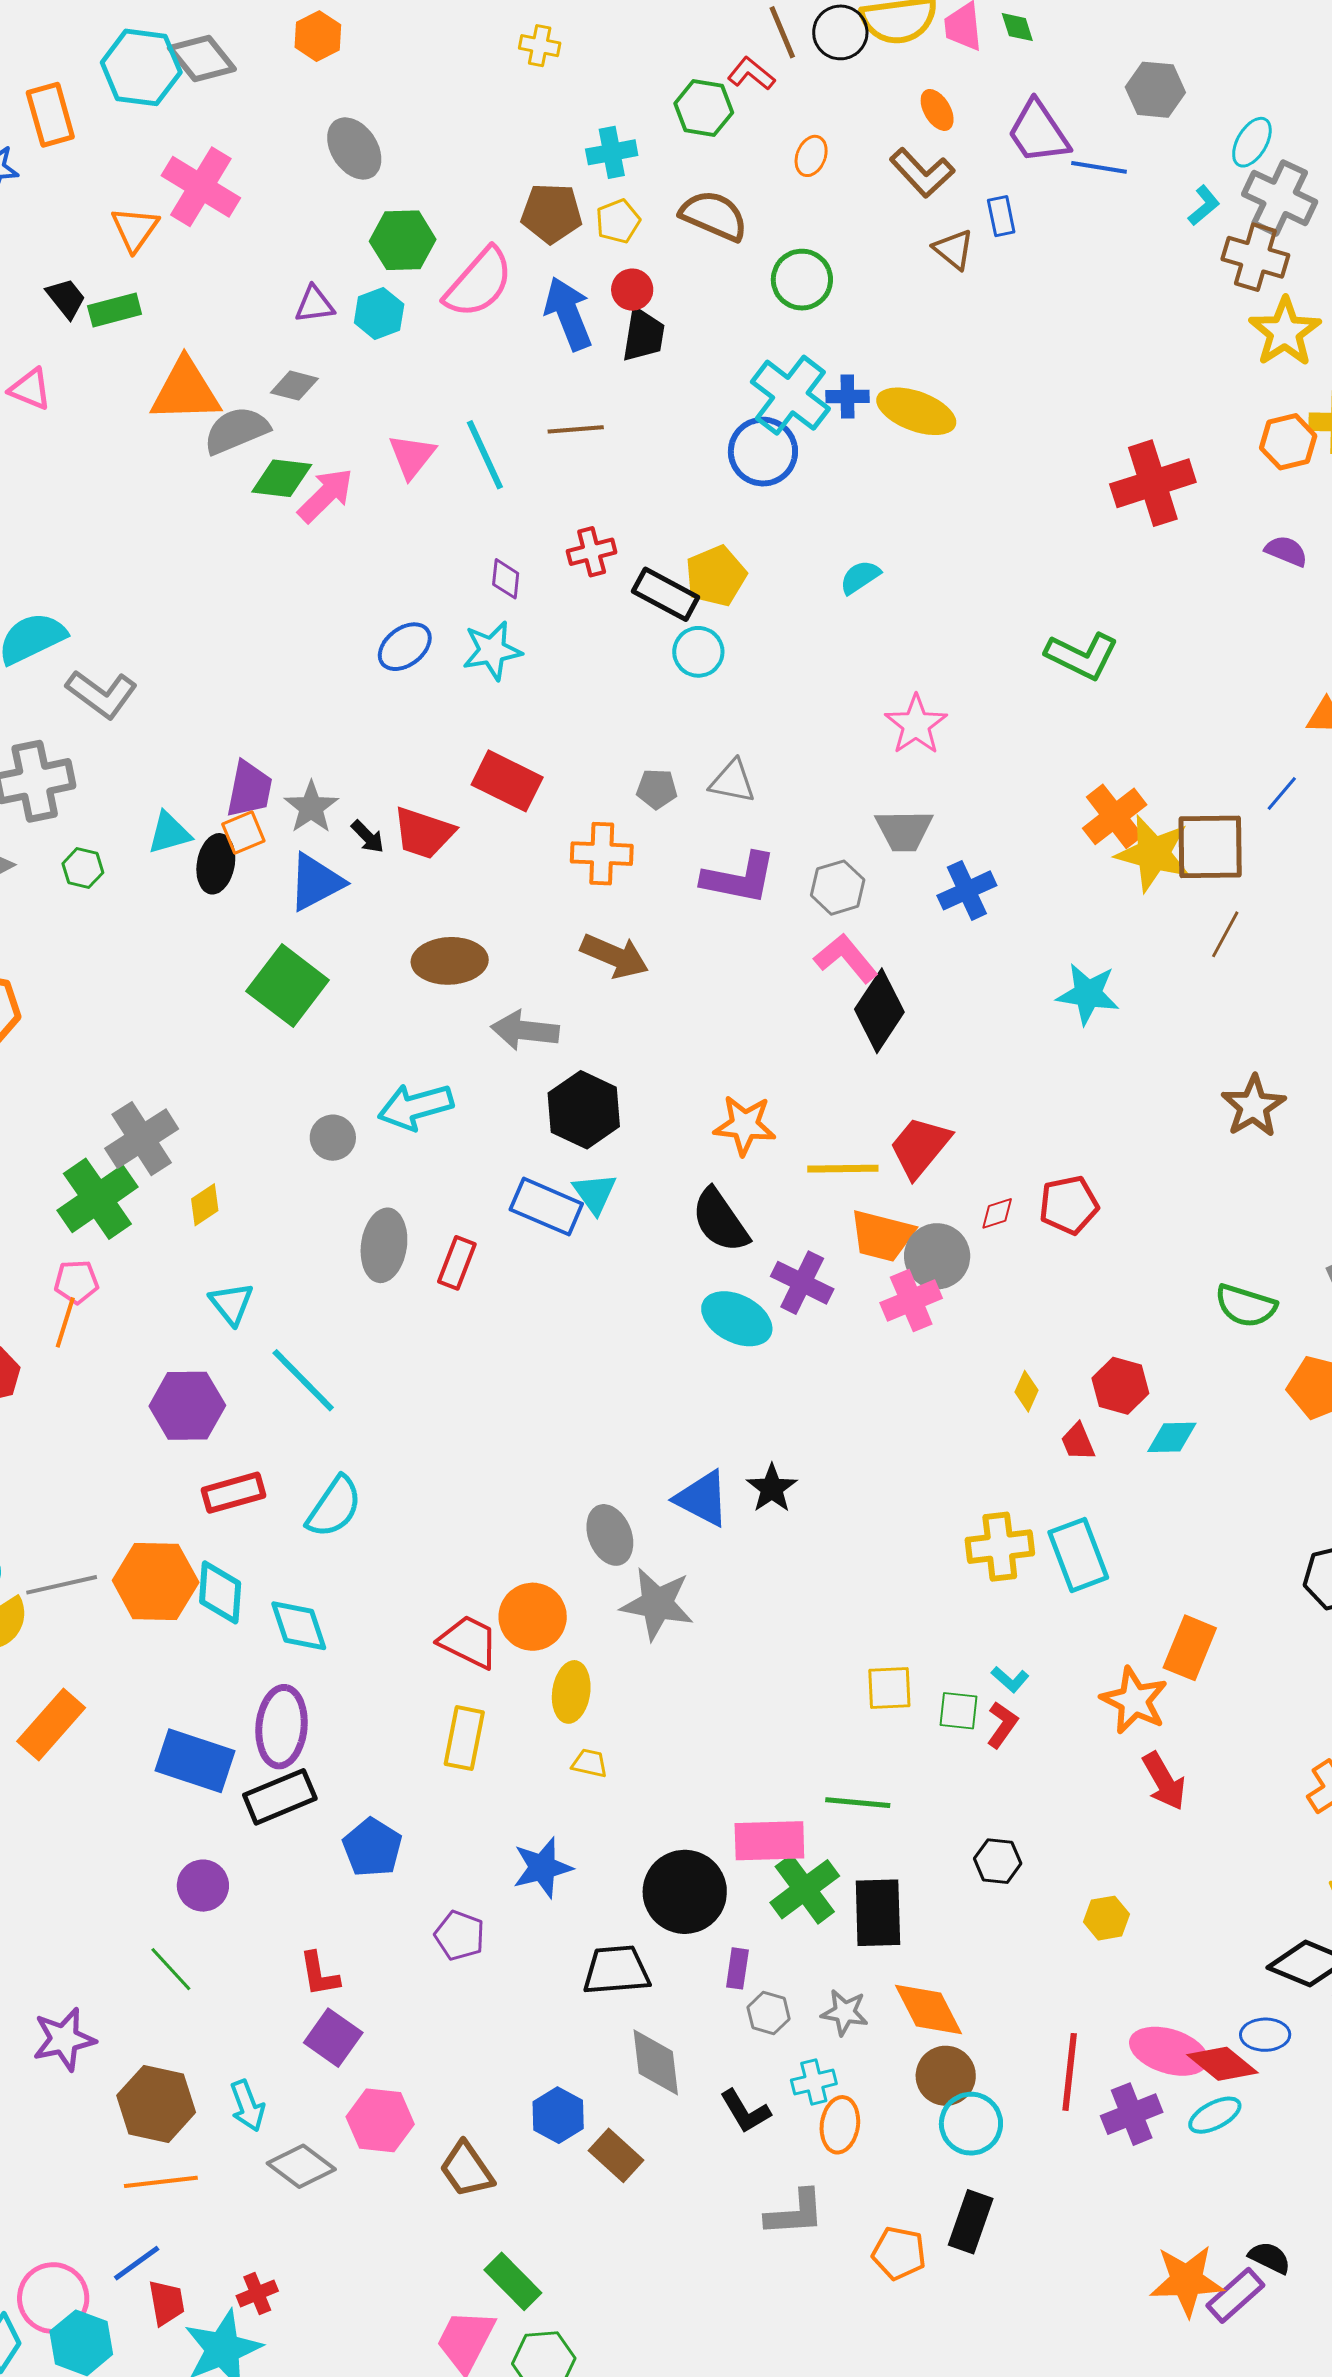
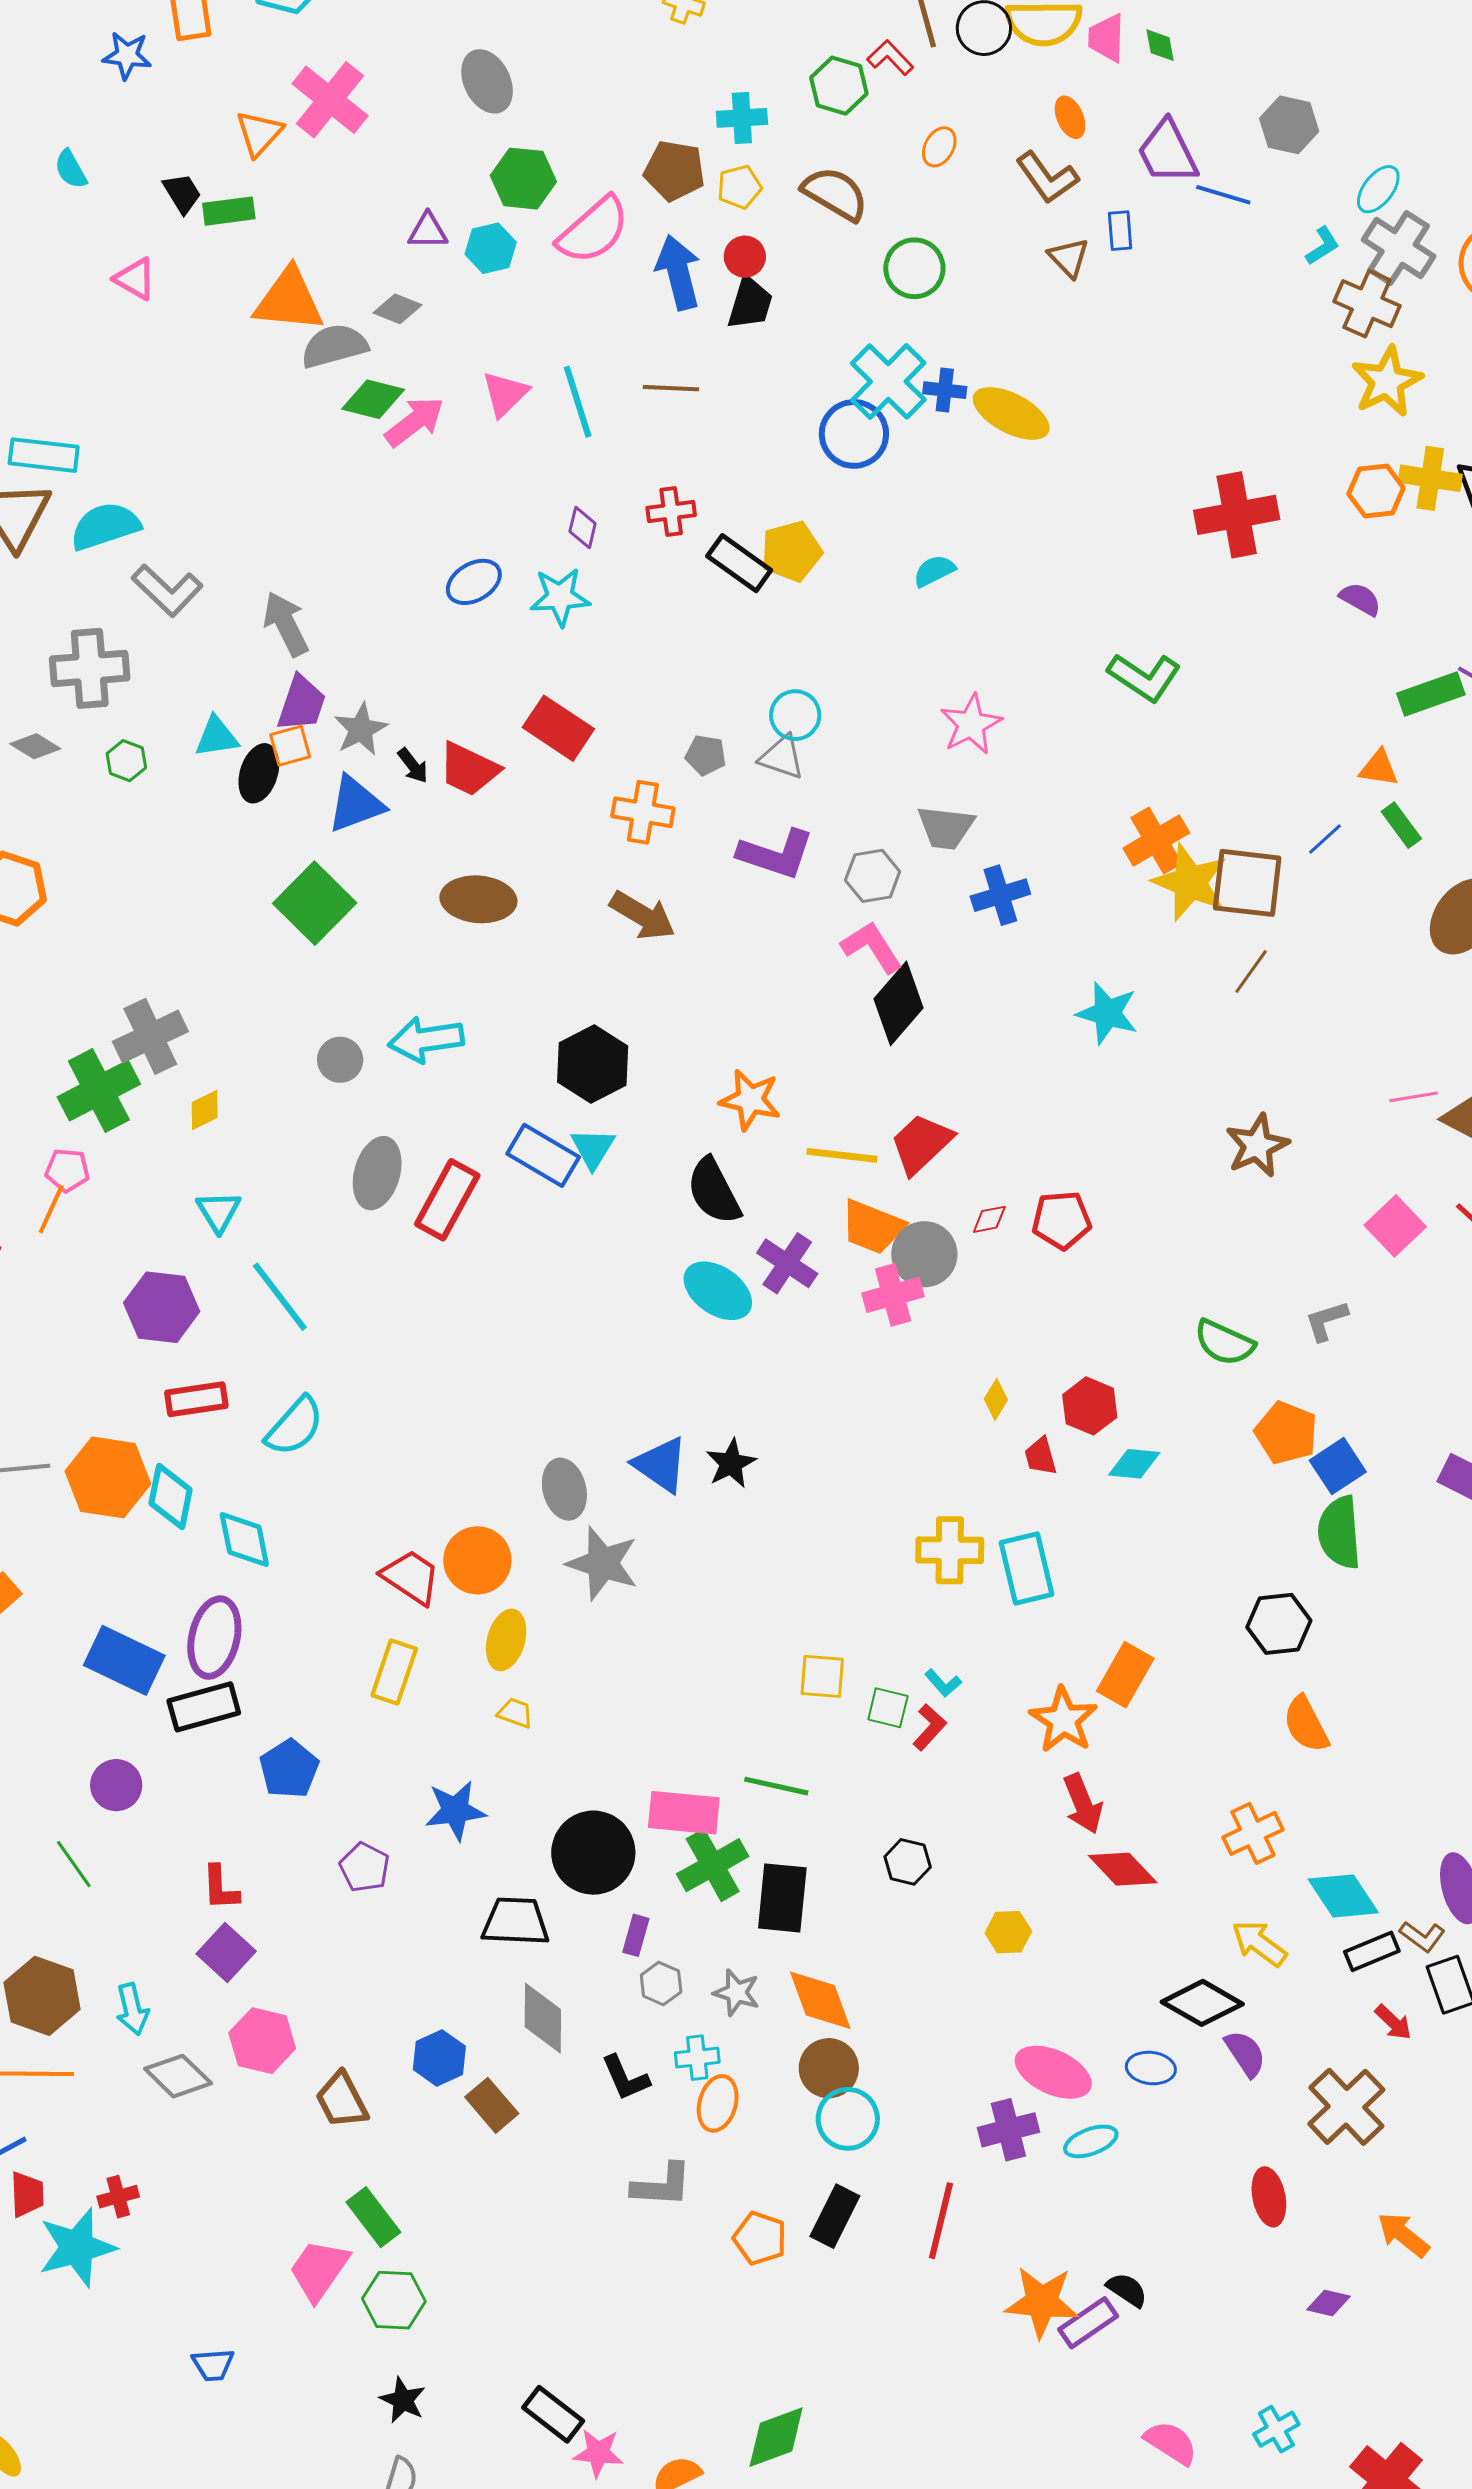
cyan circle: (698, 652) -> (795, 715), moved
gray arrow: (525, 1030) -> (286, 624), moved, turned 50
red rectangle: (457, 1263) -> (447, 1200), size x1.5
red diamond: (1222, 2064) -> (1123, 1869), moved
red line: (1070, 2072) -> (941, 2221), moved

